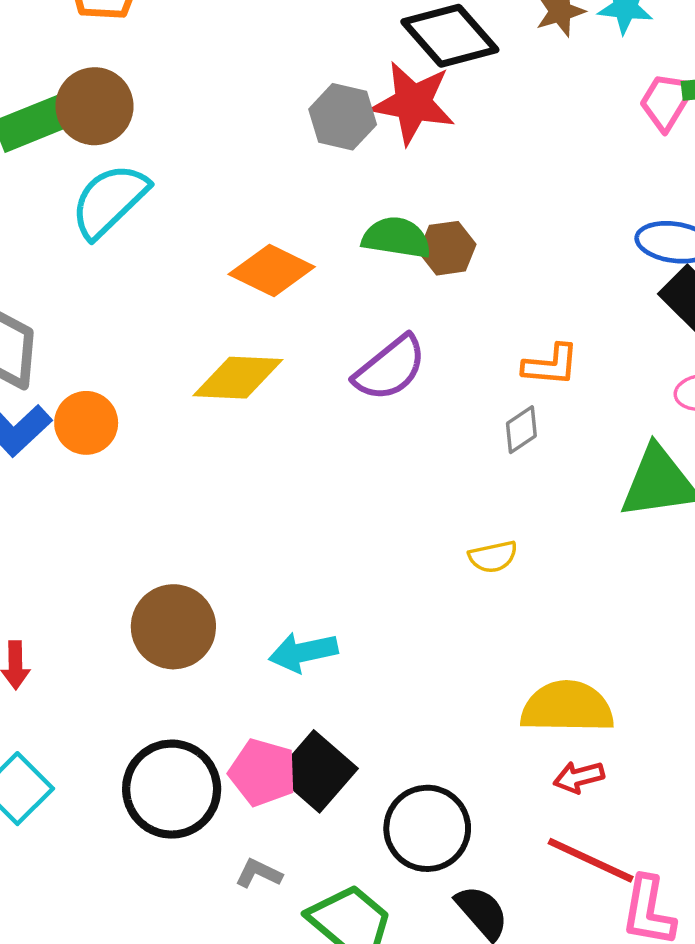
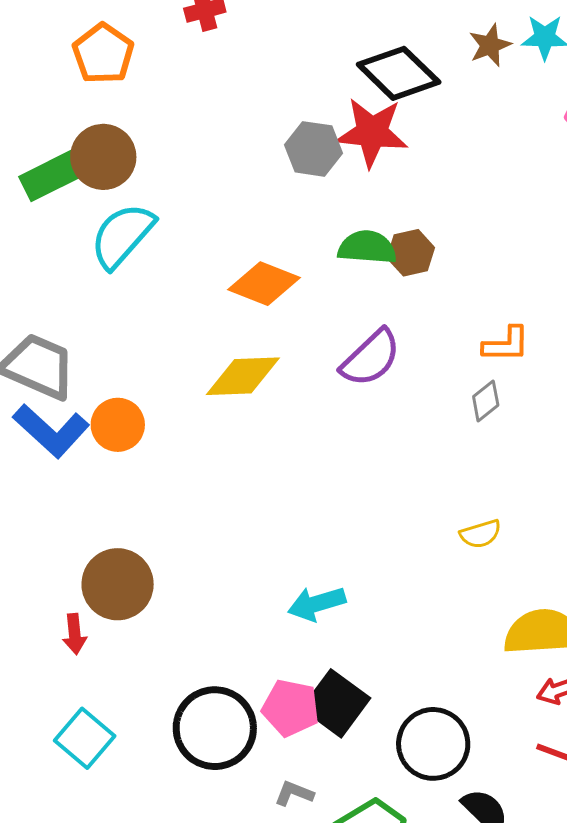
yellow semicircle: (493, 557) -> (480, 534), moved
brown circle: (173, 627) -> (118, 584), moved

